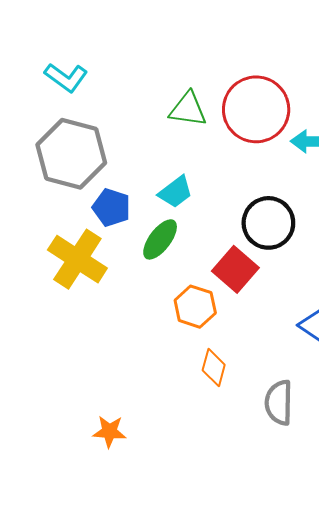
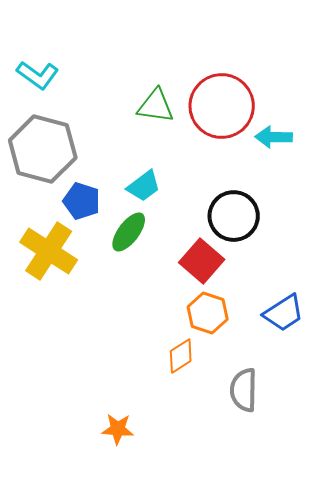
orange hexagon: (195, 307) -> (208, 313), moved
orange diamond: (214, 367) -> (181, 356), turned 42
orange star: (109, 432) -> (118, 429), moved

